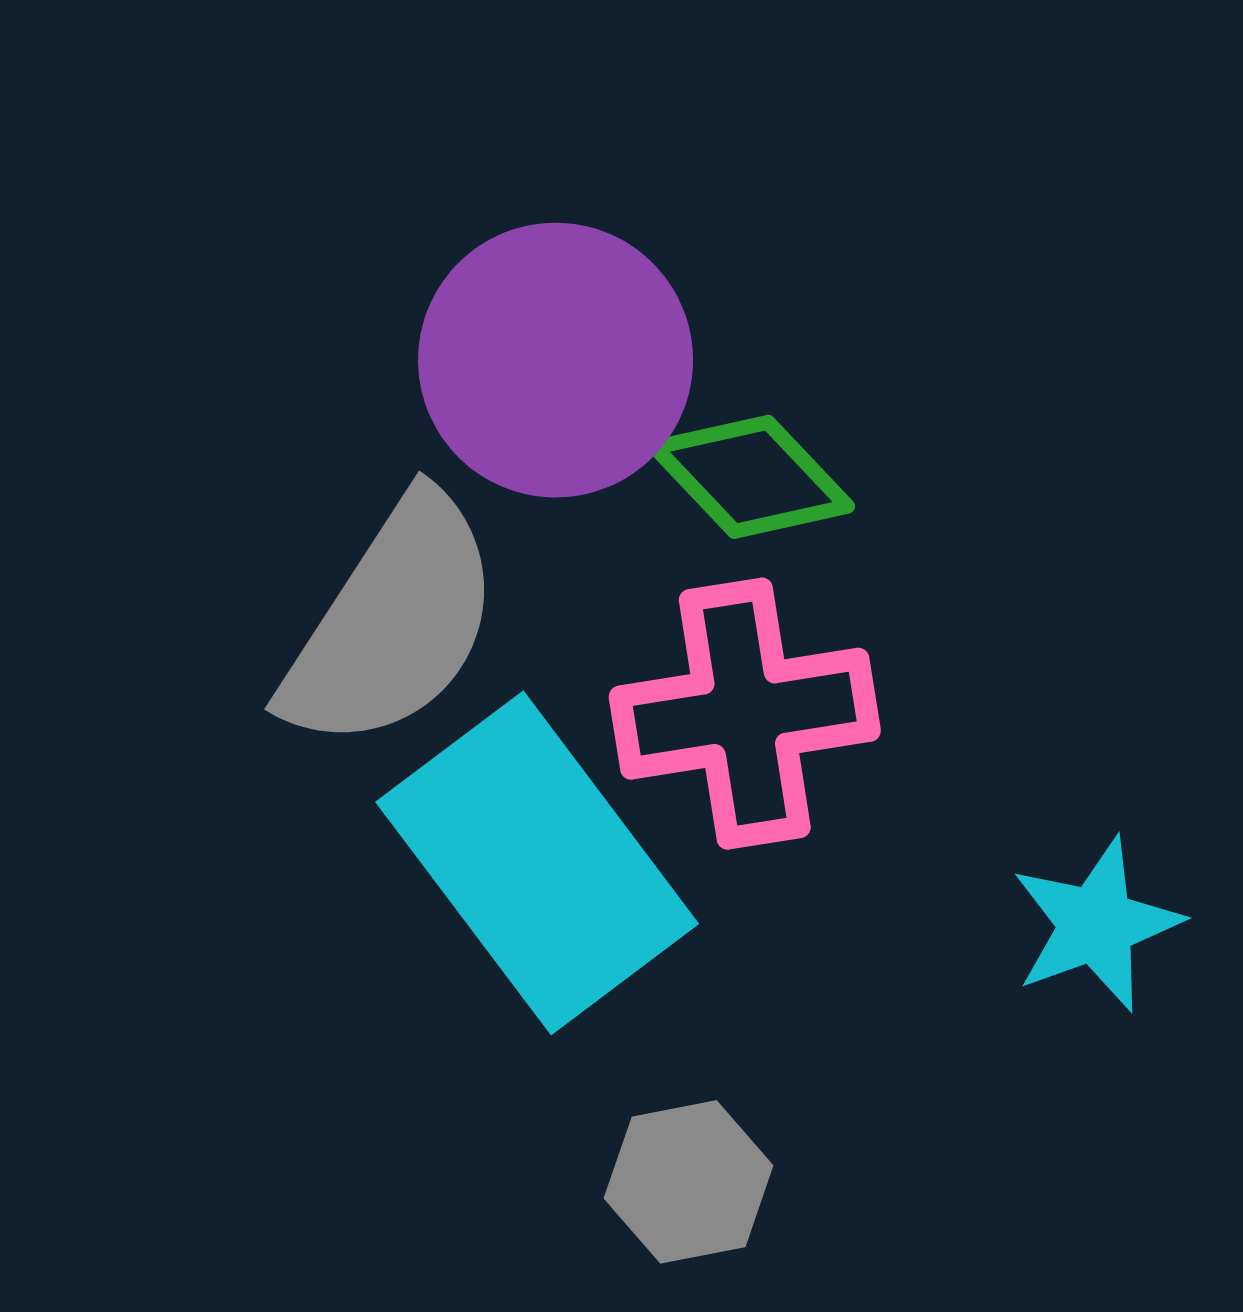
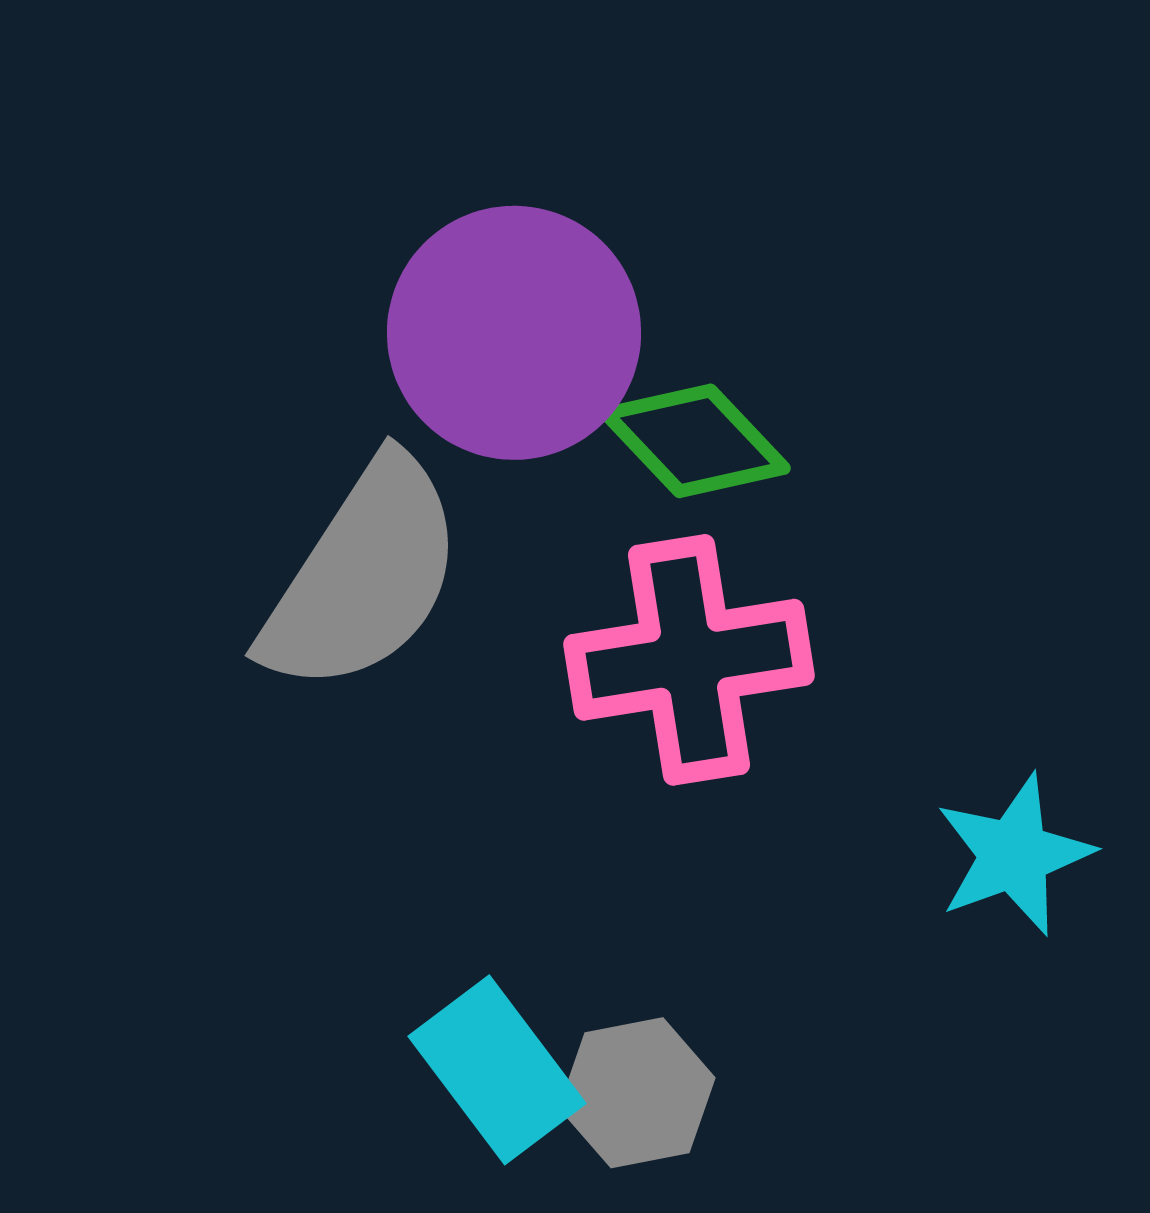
cyan rectangle: (537, 863) -> (497, 1070), moved, size x0.6

